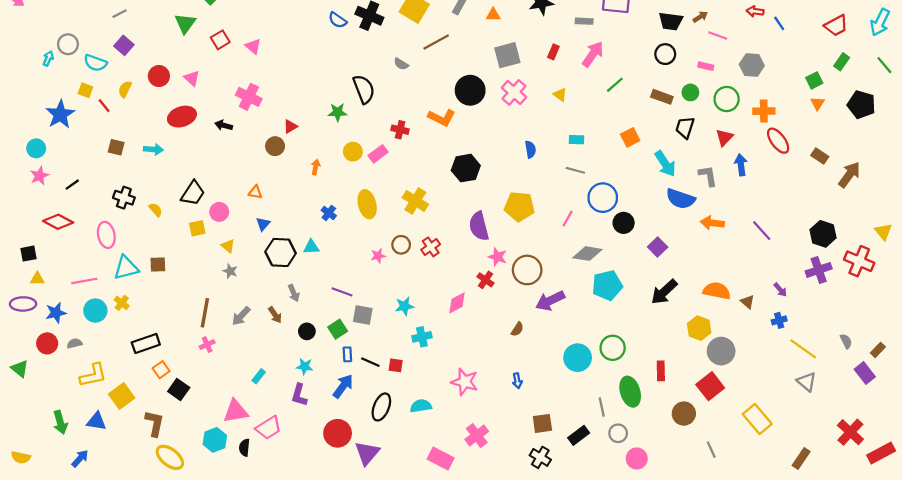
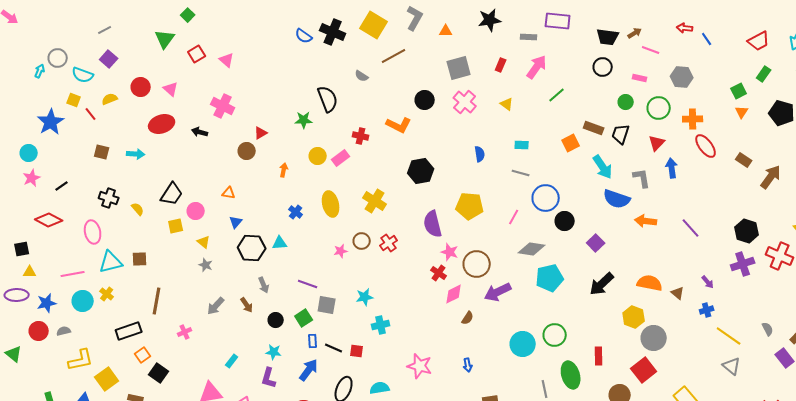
yellow semicircle: (125, 89) -> (110, 99), turned 42
black circle: (470, 90) -> (425, 100), size x0.7
brown rectangle: (662, 97) -> (594, 128), moved
pink diamond: (457, 303) -> (454, 294), moved
brown line: (205, 313) -> (157, 301), moved

